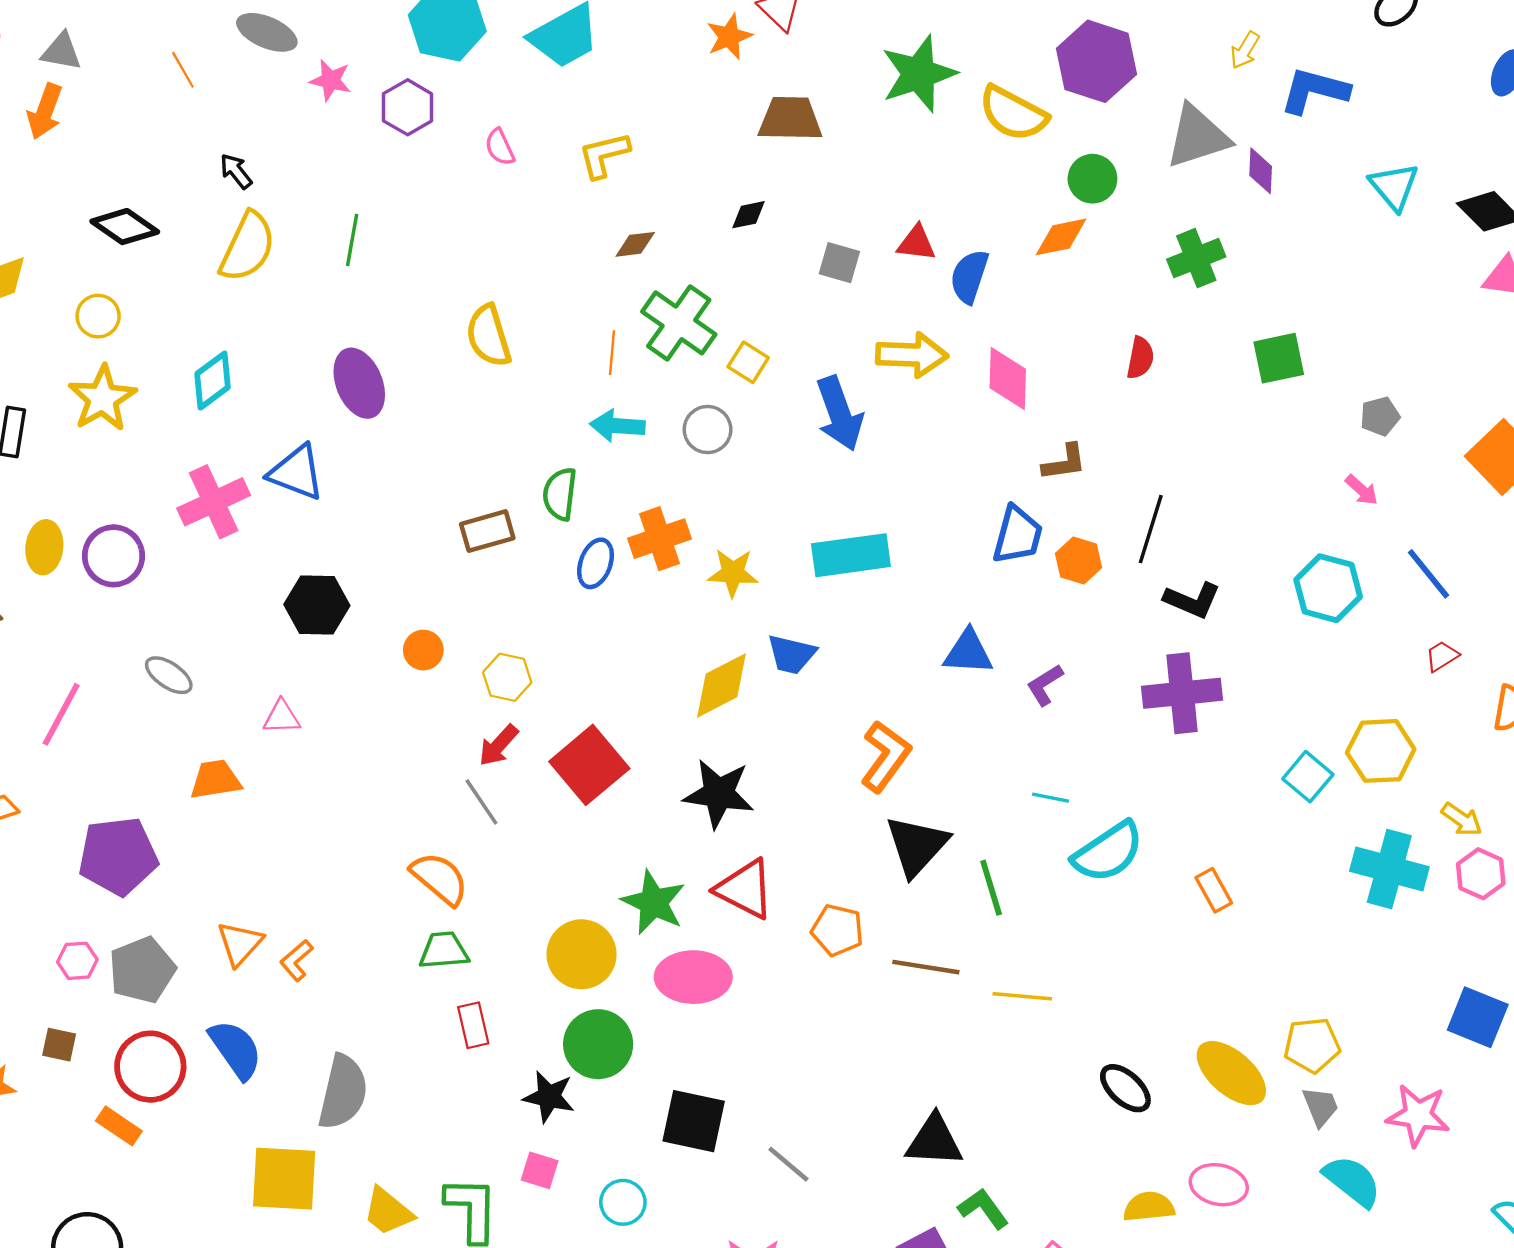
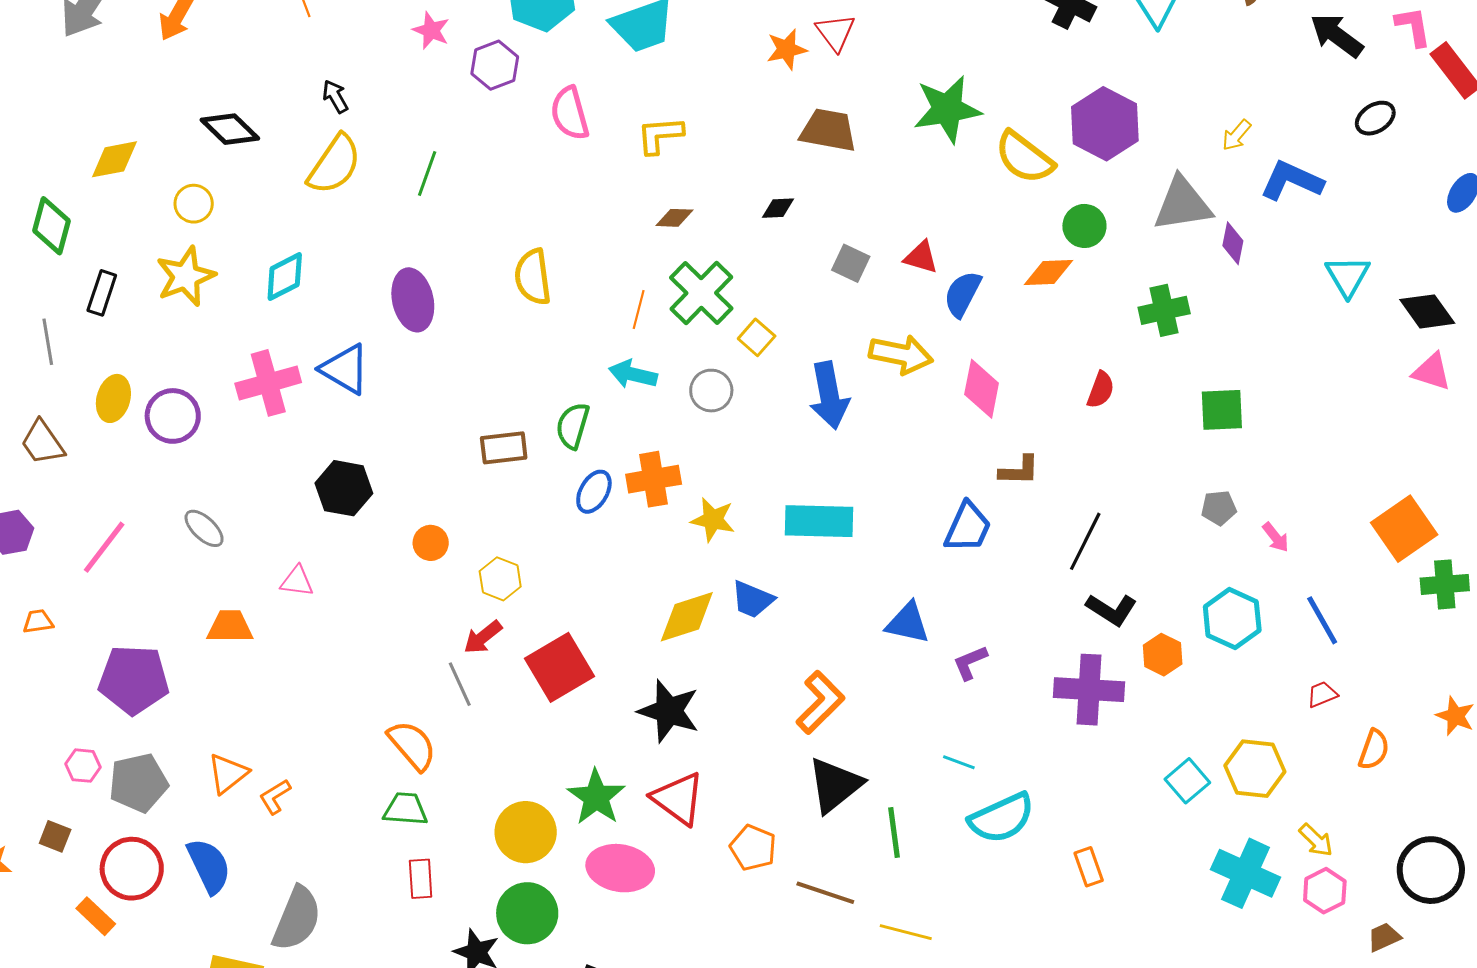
pink semicircle: (500, 147) -> (570, 113), size x1.6
gray pentagon: (1380, 416) -> (1219, 508), moved
orange hexagon: (1079, 561) -> (1163, 655), moved

